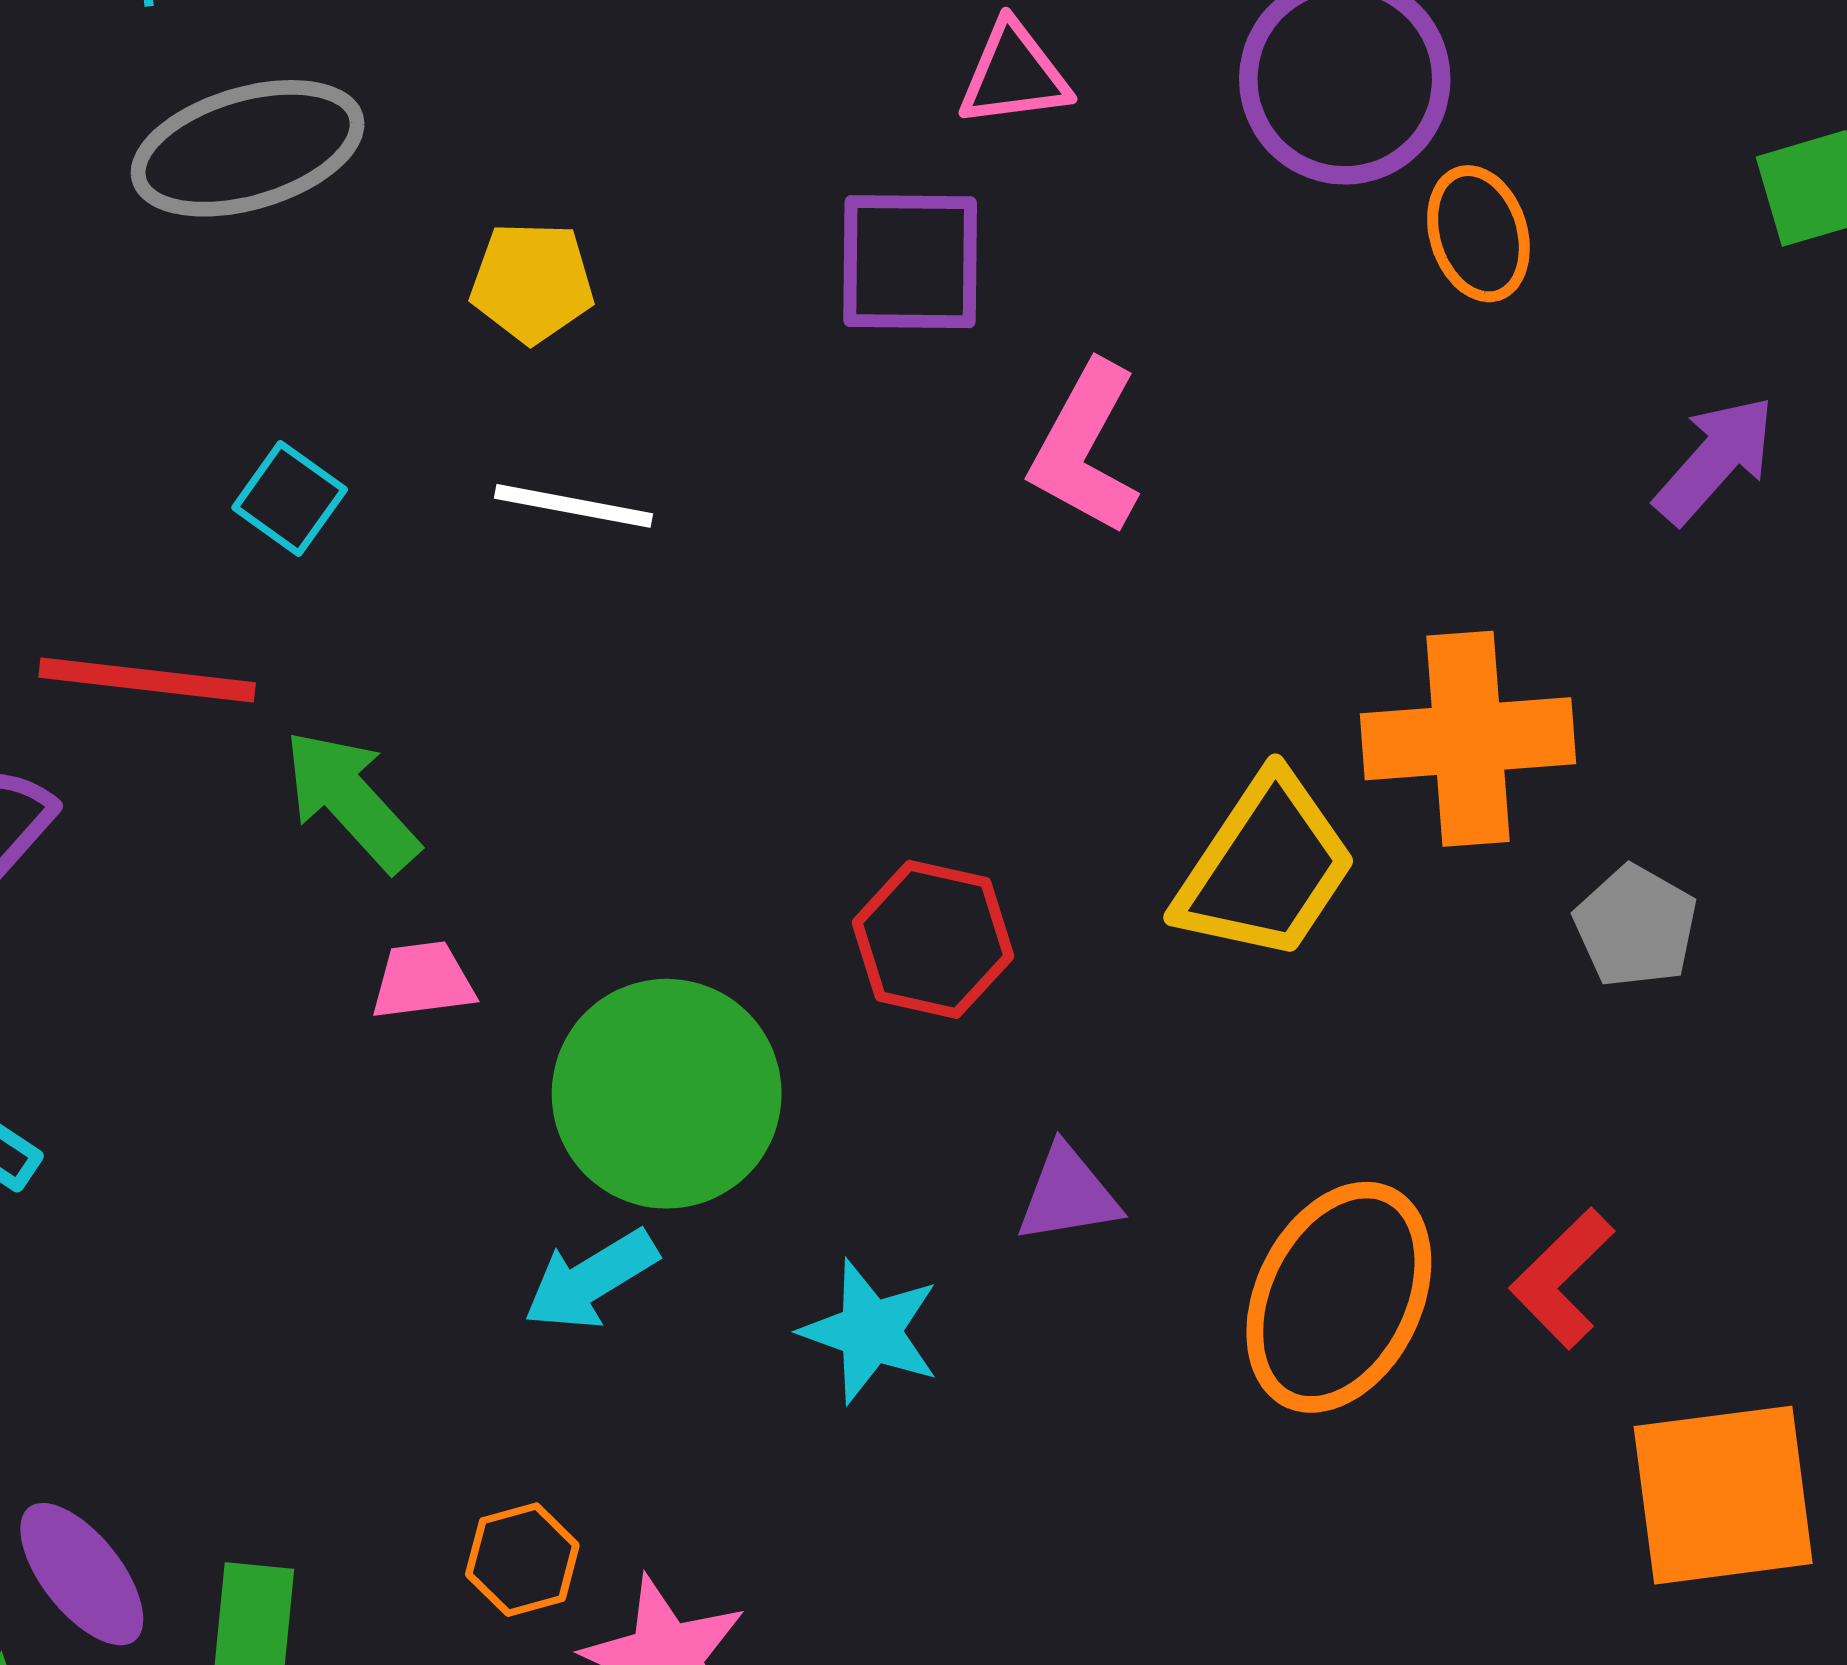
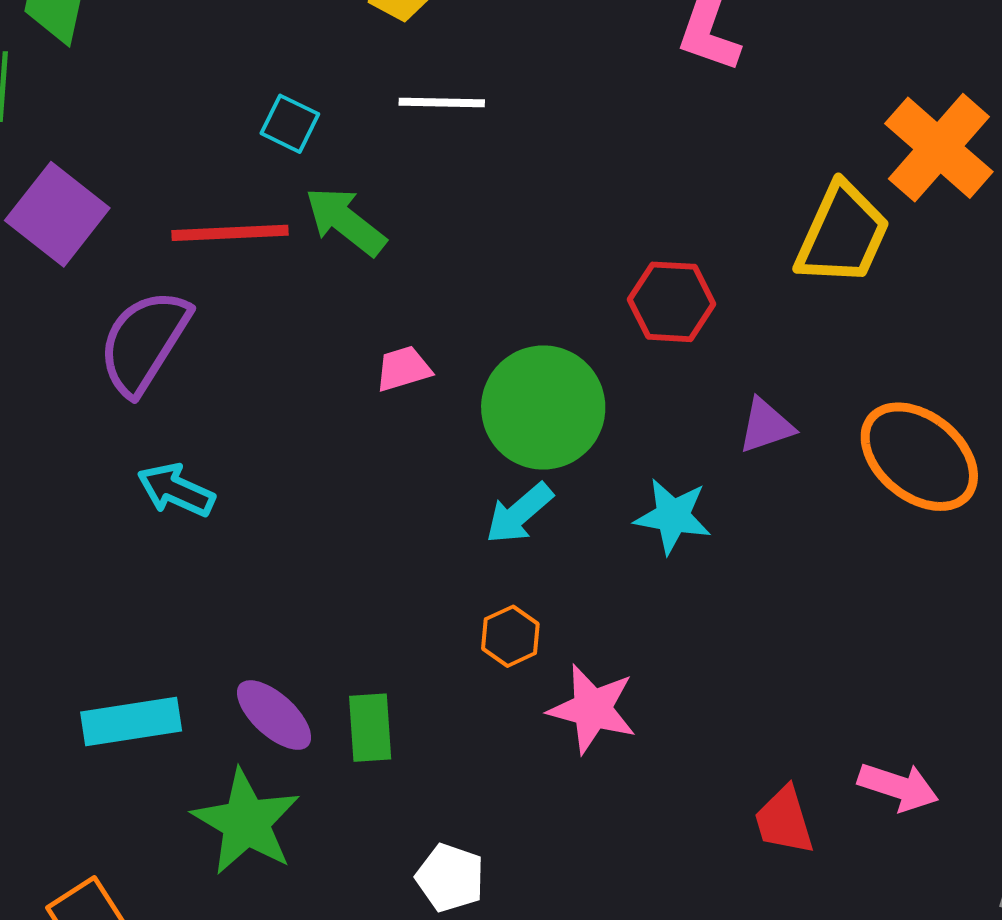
orange cross: (1468, 739) -> (939, 148), turned -35
green arrow: (351, 800) -> (345, 221), moved
orange ellipse: (1339, 1297) -> (919, 457), turned -68
orange hexagon: (522, 1560) -> (510, 636), moved

